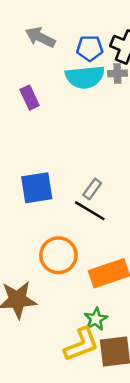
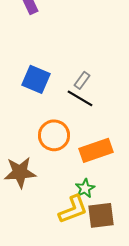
blue square: (37, 188) -> (36, 79), turned 32

